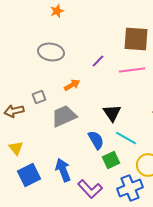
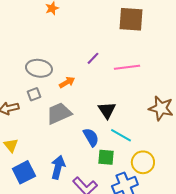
brown square: (136, 39) -> (131, 19), moved
gray ellipse: (51, 52) -> (39, 68), moved
green square: (111, 160) -> (106, 157), turned 30
blue arrow: (63, 170) -> (58, 167), turned 35

